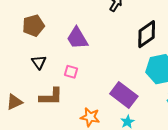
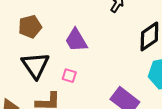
black triangle: (39, 62) -> (35, 65), size x1.8

